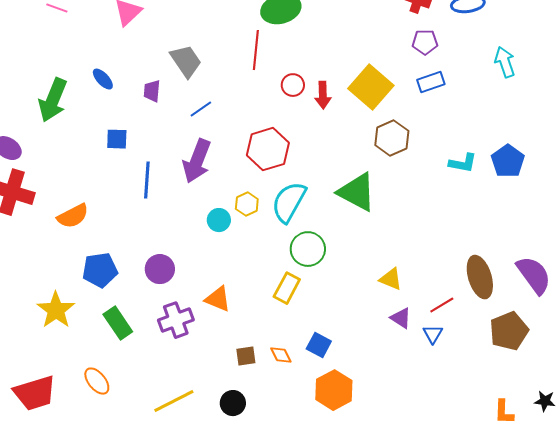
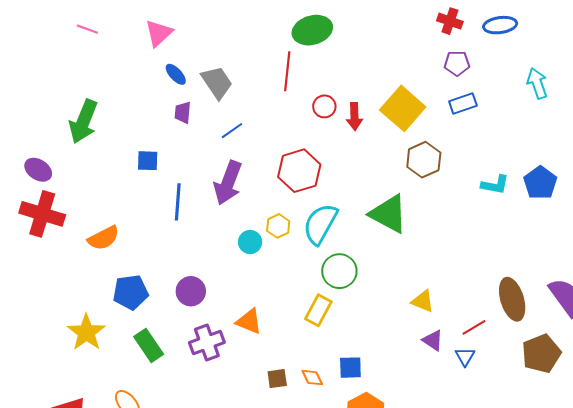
blue ellipse: (103, 79) -> (176, 74), moved
blue square: (319, 345) -> (350, 368), turned -30

